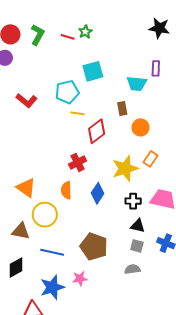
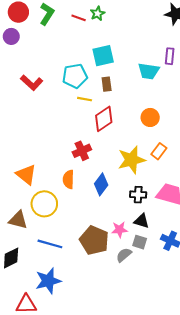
brown rectangle: (122, 109) -> (107, 84), moved
gray semicircle: (132, 269) -> (124, 255), moved, turned -35
pink star: (80, 279) -> (119, 230), moved

